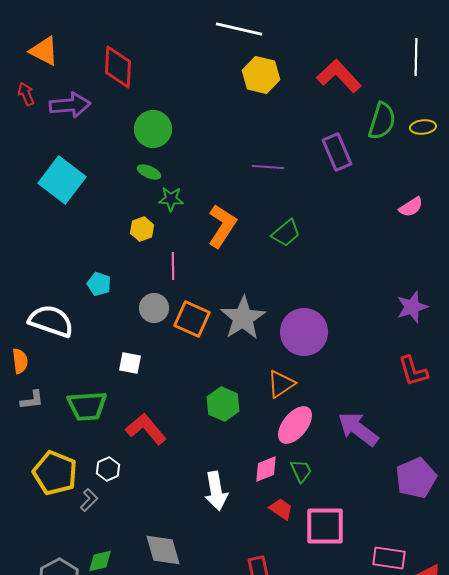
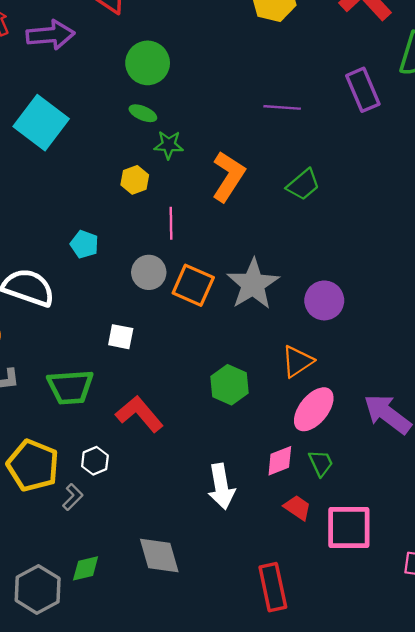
purple circle: (304, 332) -> (324, 300), size x0.7

